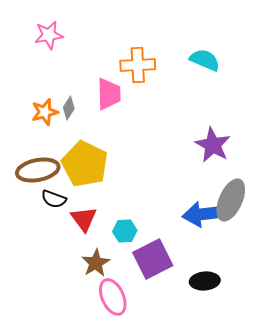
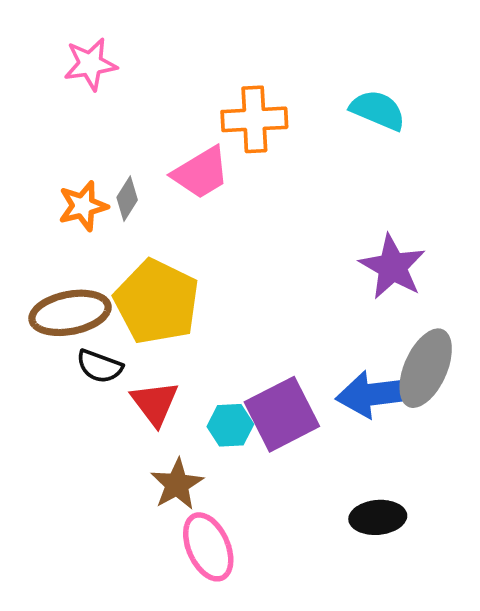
pink trapezoid: (109, 94) -> (201, 173), turned 60
purple square: (153, 259) -> (282, 414), moved

